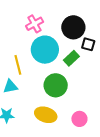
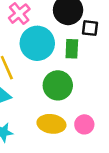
green rectangle: (71, 58) -> (72, 49), turned -35
pink circle: (79, 119) -> (84, 124), moved

